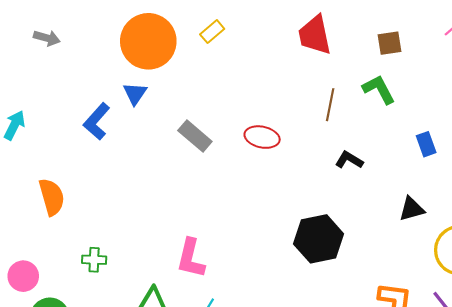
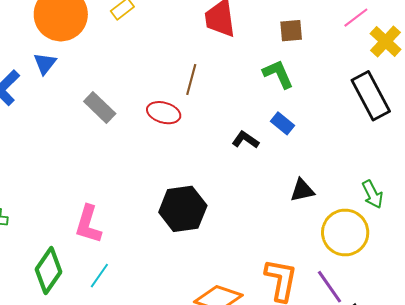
brown line: (330, 105) -> (191, 80), moved
blue rectangle: (426, 144) -> (282, 123), moved, turned -35
black hexagon: (319, 239) -> (183, 209), moved

